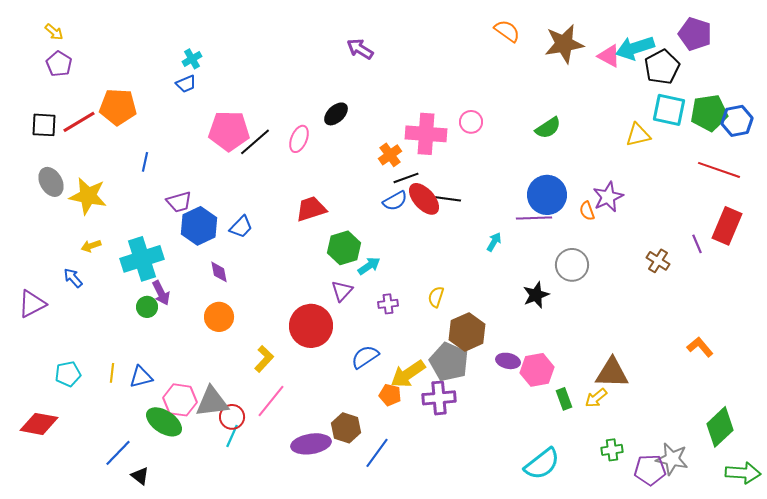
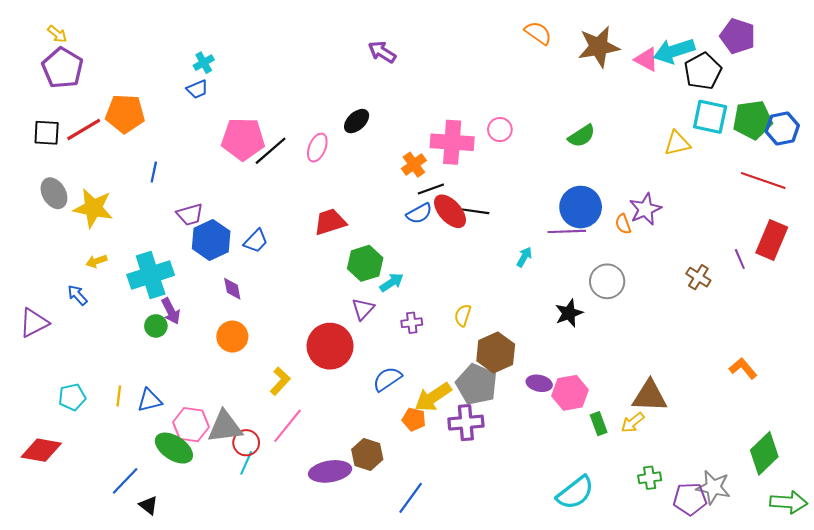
purple pentagon: (59, 64) -> (62, 68), size x1.5
blue line: (377, 453) -> (411, 498), moved

